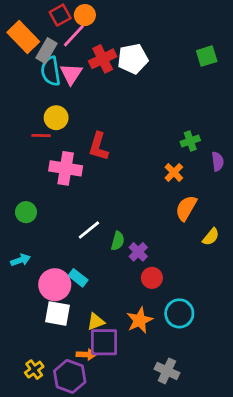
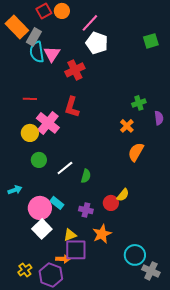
pink line: (74, 36) -> (90, 23), moved
red cross: (103, 59) -> (75, 70), moved
white pentagon: (133, 59) -> (97, 43), turned 30
yellow circle: (56, 118) -> (30, 133), moved
pink cross: (66, 168) -> (48, 123), turned 30
green circle: (26, 212) -> (39, 160), moved
yellow semicircle: (211, 237) -> (123, 195), moved
purple cross: (138, 252) -> (86, 210), moved, turned -32
white square: (57, 313) -> (42, 229), turned 36
cyan circle: (179, 313) -> (135, 255), moved
gray cross: (167, 371) -> (151, 271), moved

